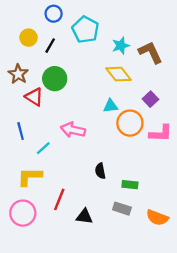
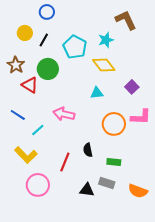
cyan pentagon: (85, 30) -> (75, 47), moved
brown L-shape: (150, 52) -> (126, 20), moved
orange circle: (130, 123) -> (114, 124), moved
blue line: (21, 131) -> (18, 115), turned -42
yellow L-shape: (30, 177) -> (26, 155), turned -135
red line: (59, 199) -> (65, 162), moved
pink circle: (23, 213) -> (38, 185), moved
black triangle: (84, 216) -> (87, 190), moved

